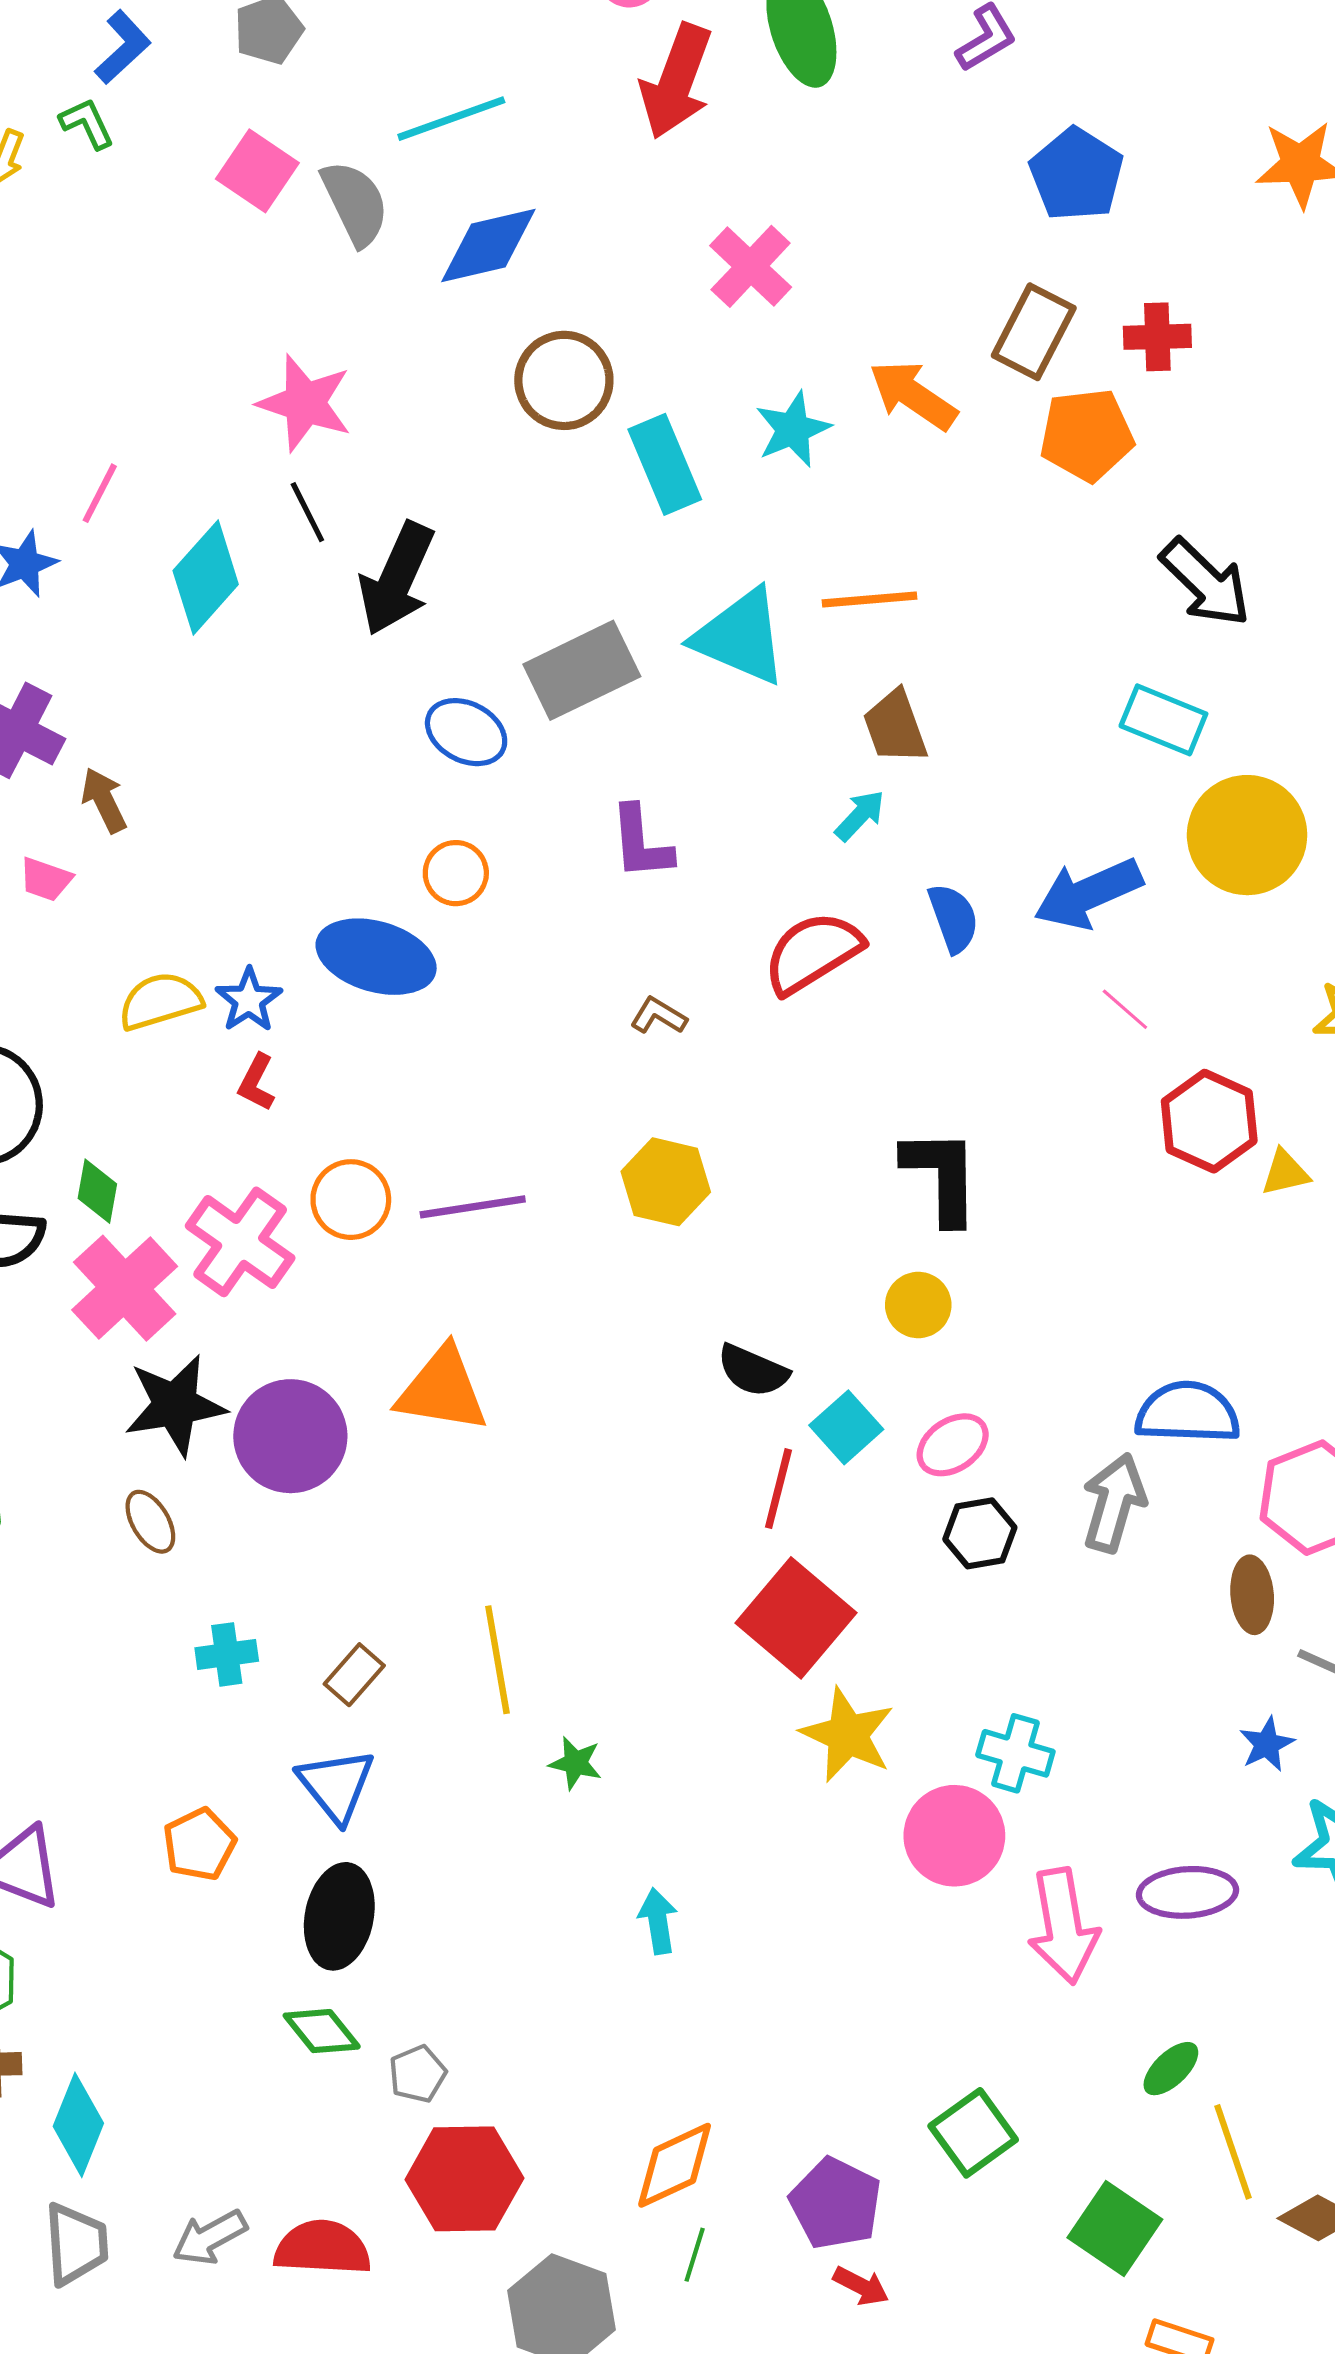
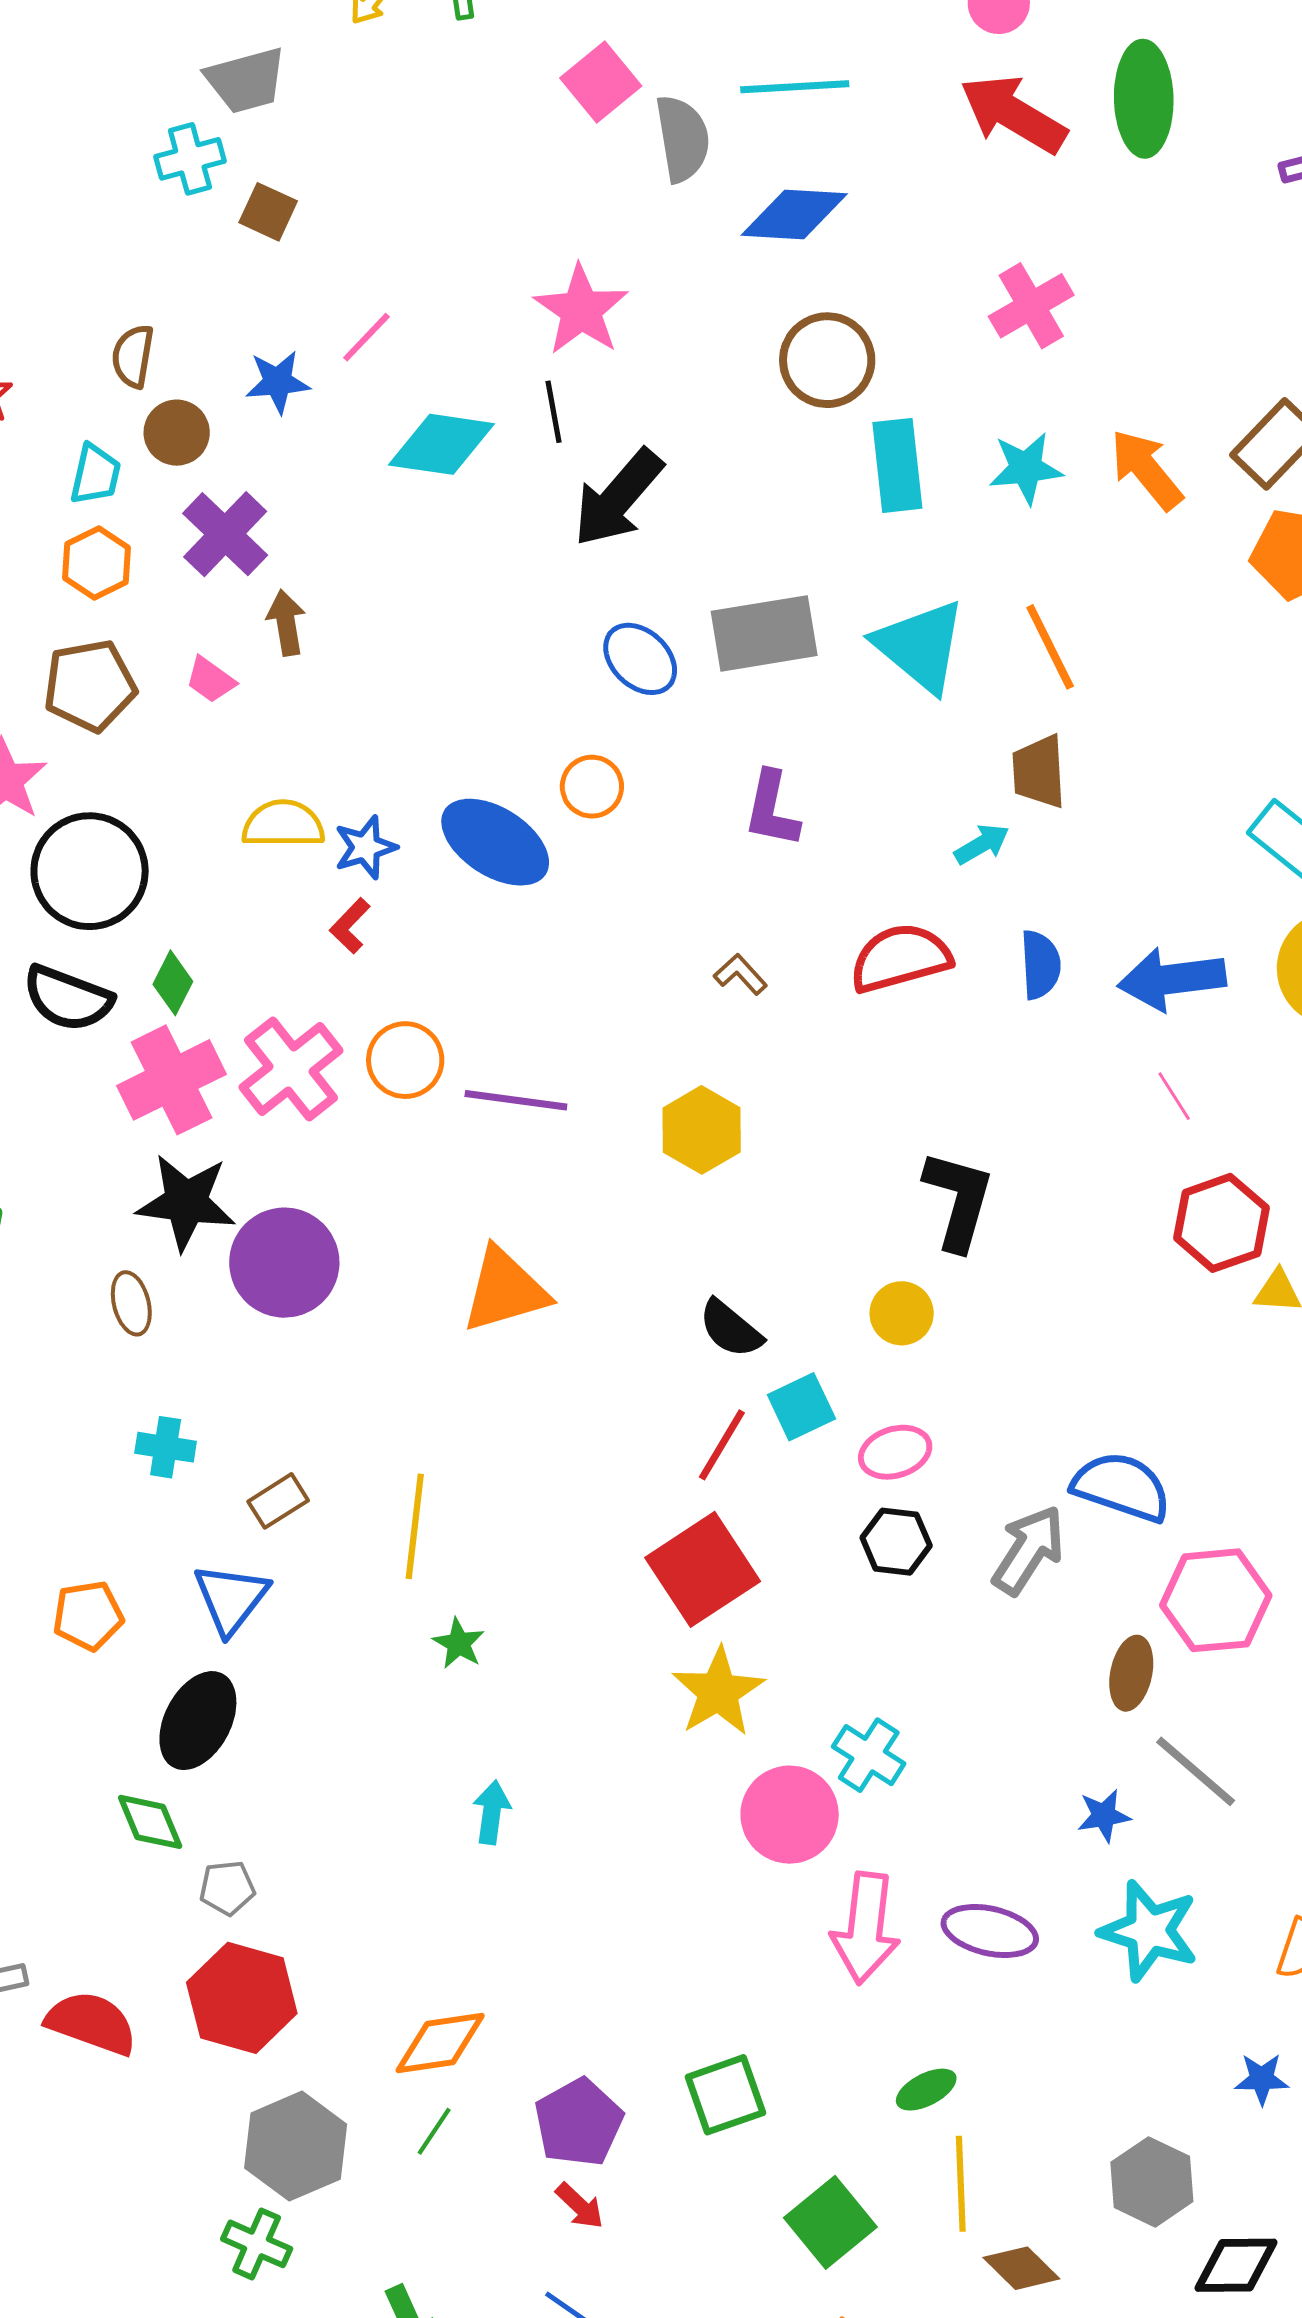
red arrow: (676, 81) -> (1013, 114), turned 84
cyan diamond: (206, 578) -> (441, 444), turned 40
orange line: (870, 600) -> (1050, 647), turned 52
orange triangle: (442, 1390) -> (505, 1290), moved, turned -42

